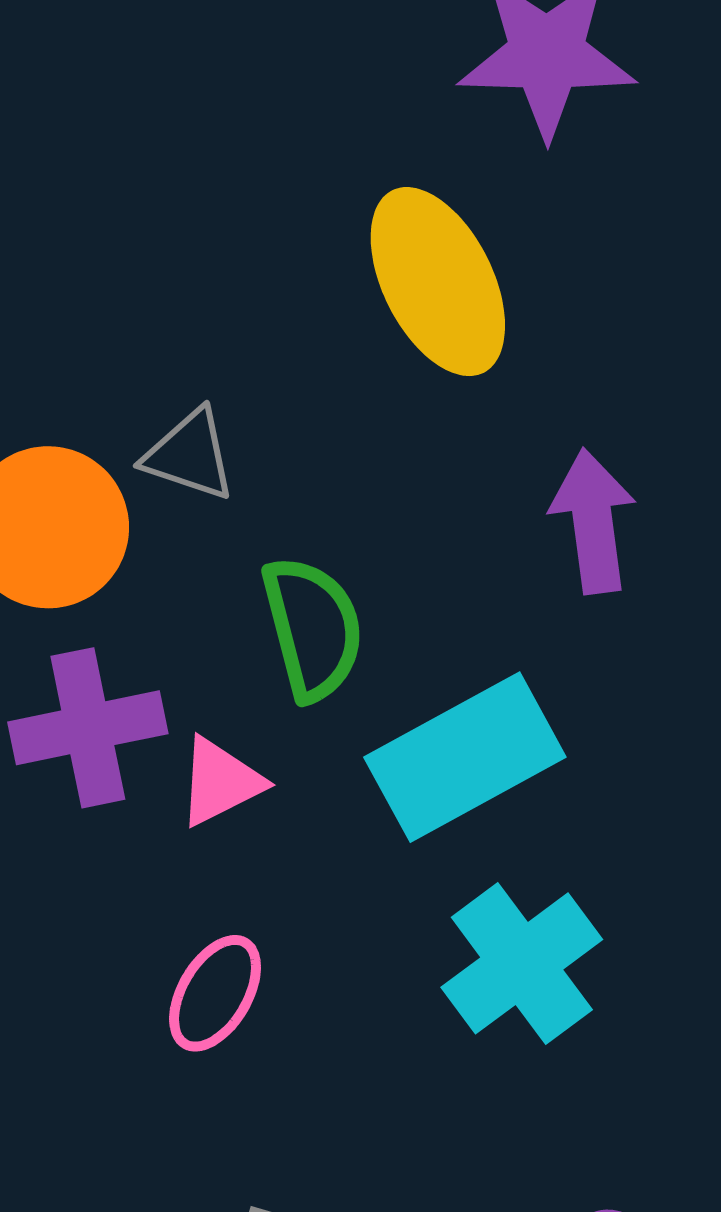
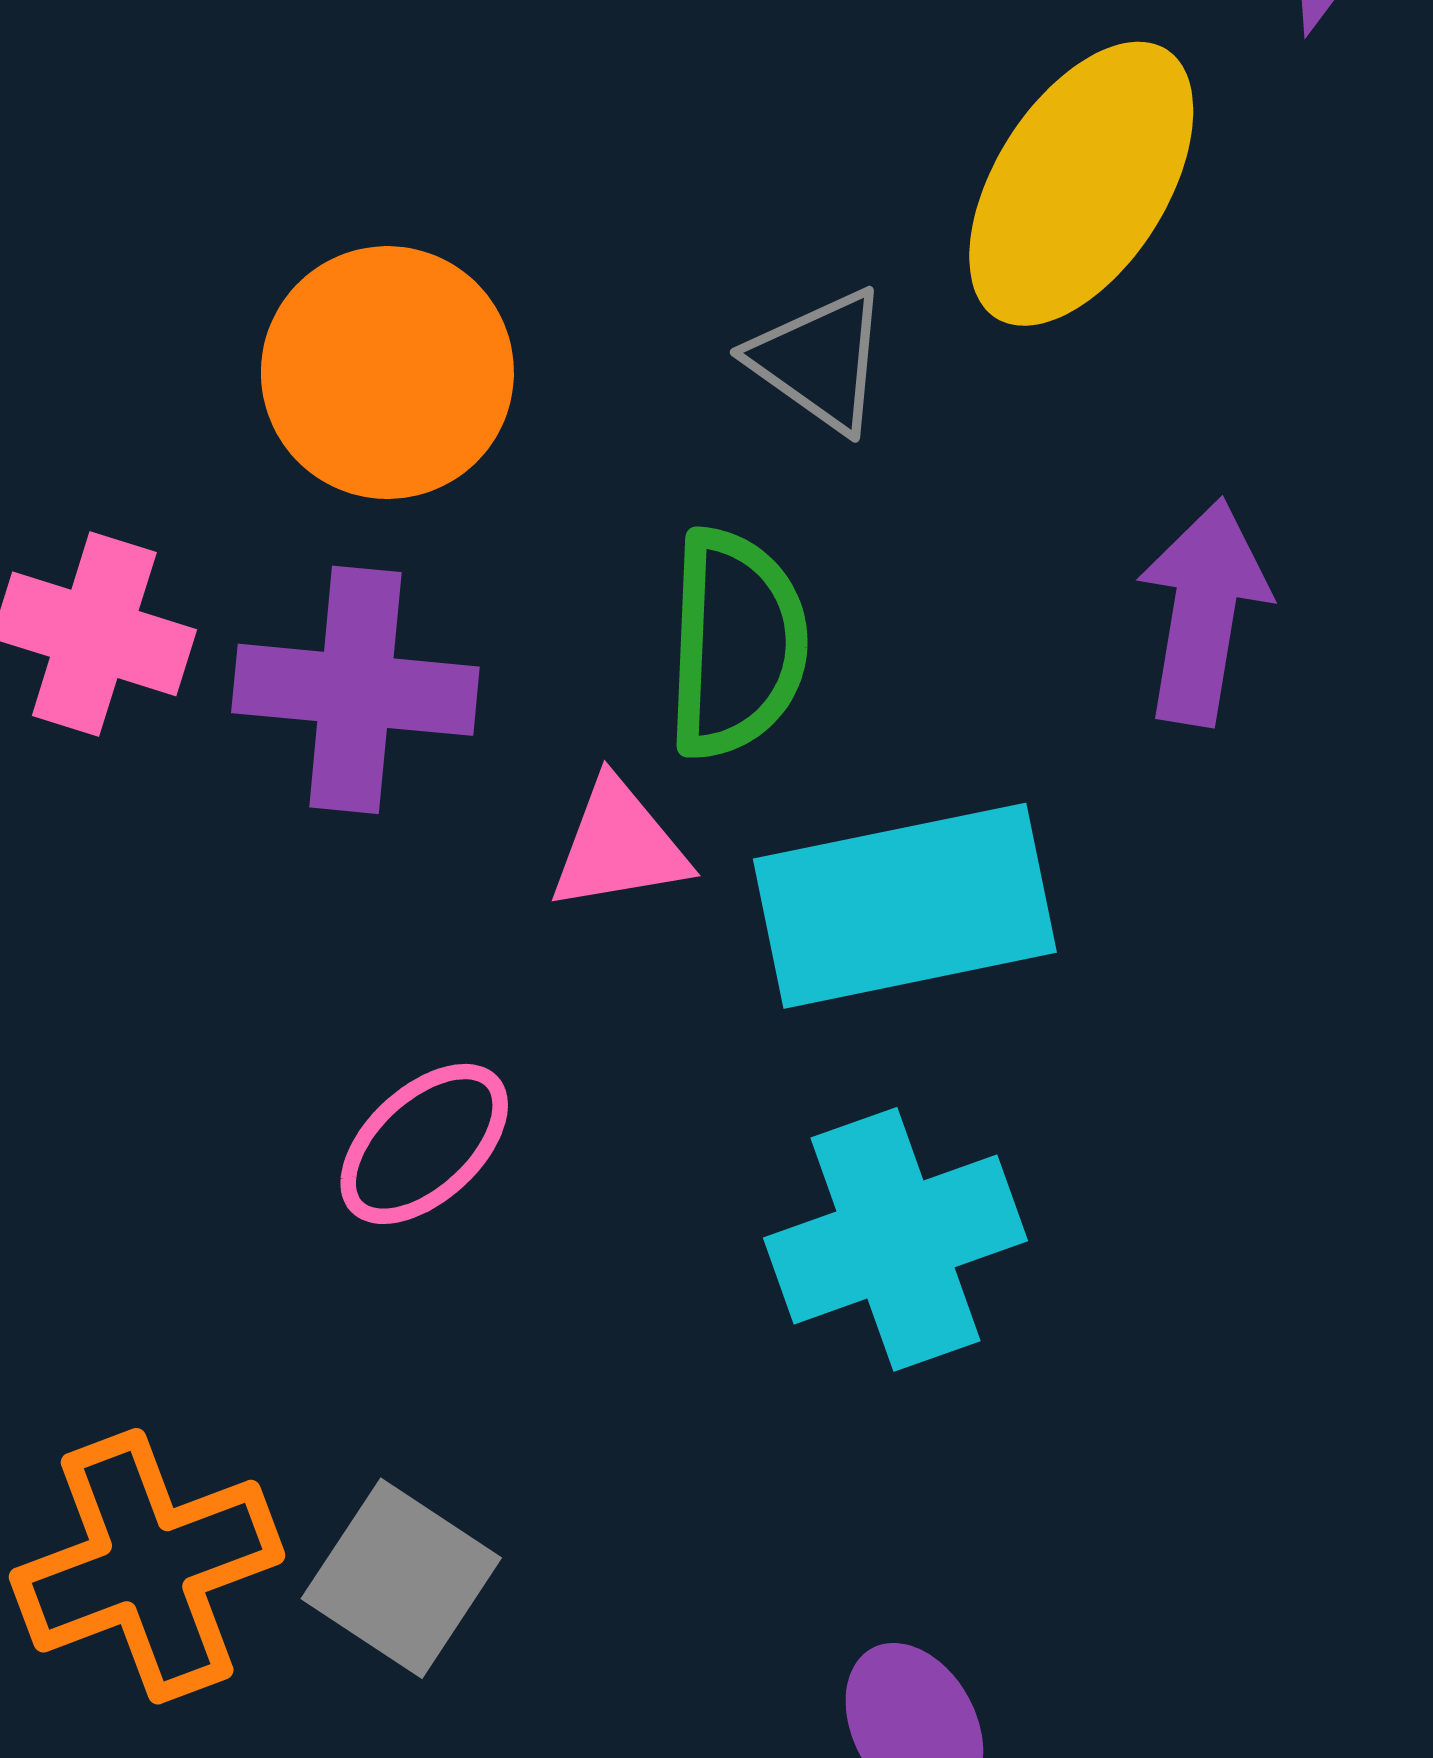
yellow ellipse: (438, 282) -> (1081, 184), turned 42
gray triangle: (190, 455) -> (820, 360), moved
pink triangle: (220, 782) -> (619, 846), moved

